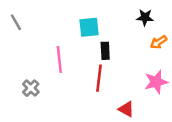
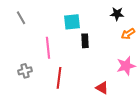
gray line: (16, 22) -> (21, 18), moved
red line: (99, 78) -> (59, 78), moved
gray cross: (31, 88) -> (25, 71), turned 32

